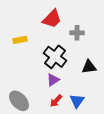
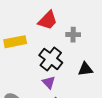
yellow rectangle: (20, 40) -> (15, 42), size x1.5
purple triangle: (53, 80) -> (49, 82), turned -40

